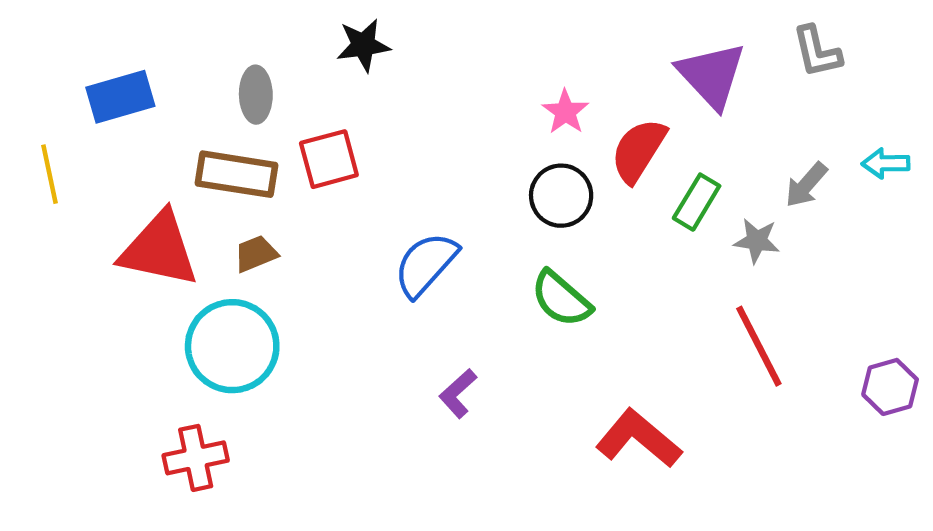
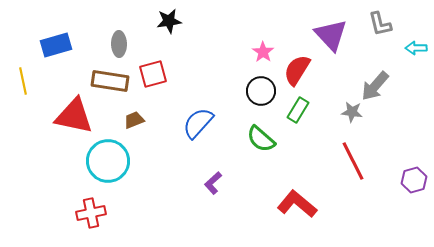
cyan arrow: (886, 163) -> (416, 48), moved
gray arrow: (806, 185) -> (375, 86), size x1.4
green rectangle: (697, 202) -> (298, 110), moved
brown trapezoid: (256, 254) -> (134, 120), moved

